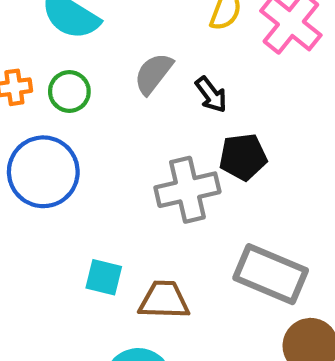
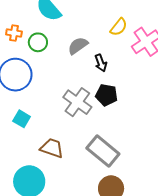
gray cross: (187, 190) -> (77, 102), turned 32
cyan square: (104, 277) -> (22, 119), moved

